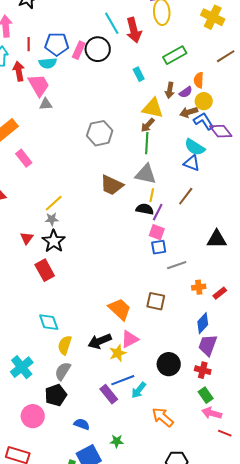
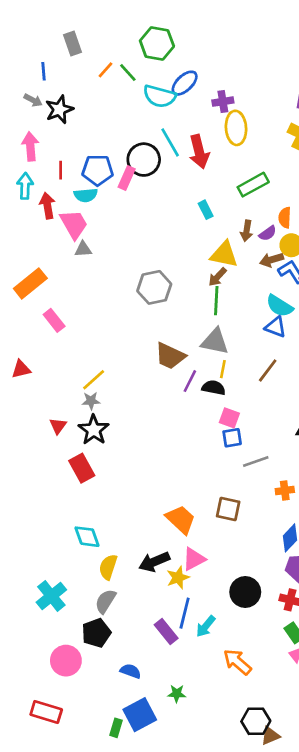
black circle: (98, 49) -> (144, 160), moved
purple line: (158, 212) -> (190, 381), moved
blue line: (123, 380) -> (185, 613), turned -55

